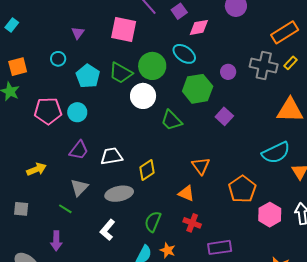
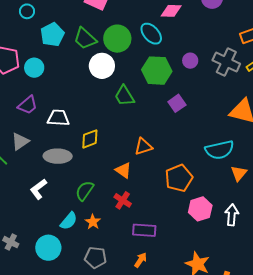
orange triangle: (201, 166) -> (143, 147), turned 36

